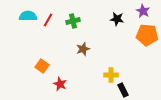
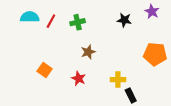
orange pentagon: (147, 35) -> (155, 54), moved
red star: (60, 84) -> (79, 79), moved

